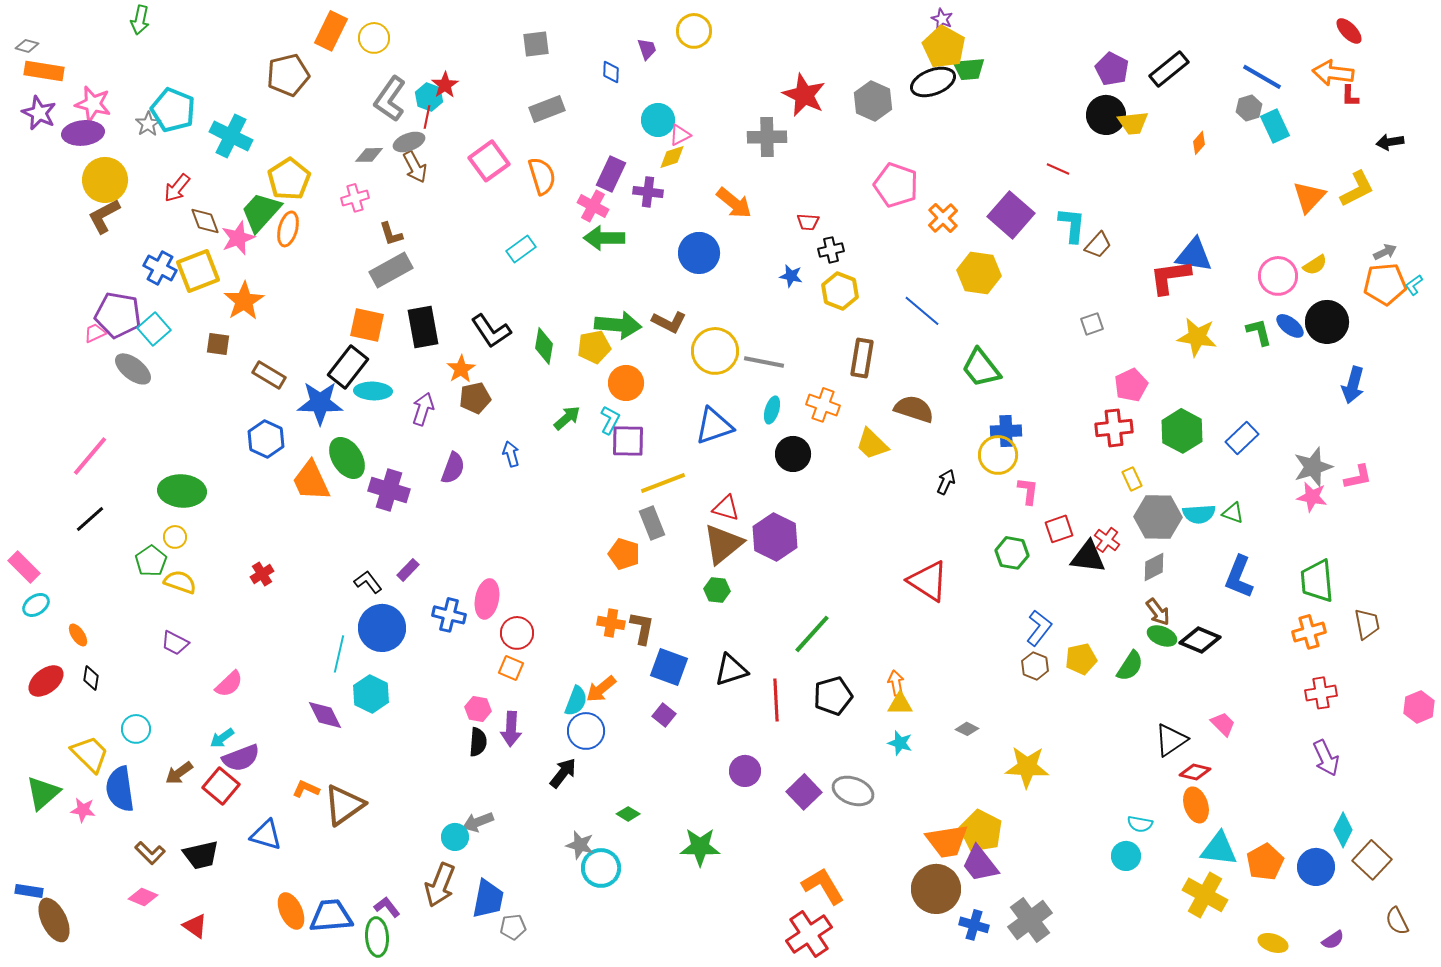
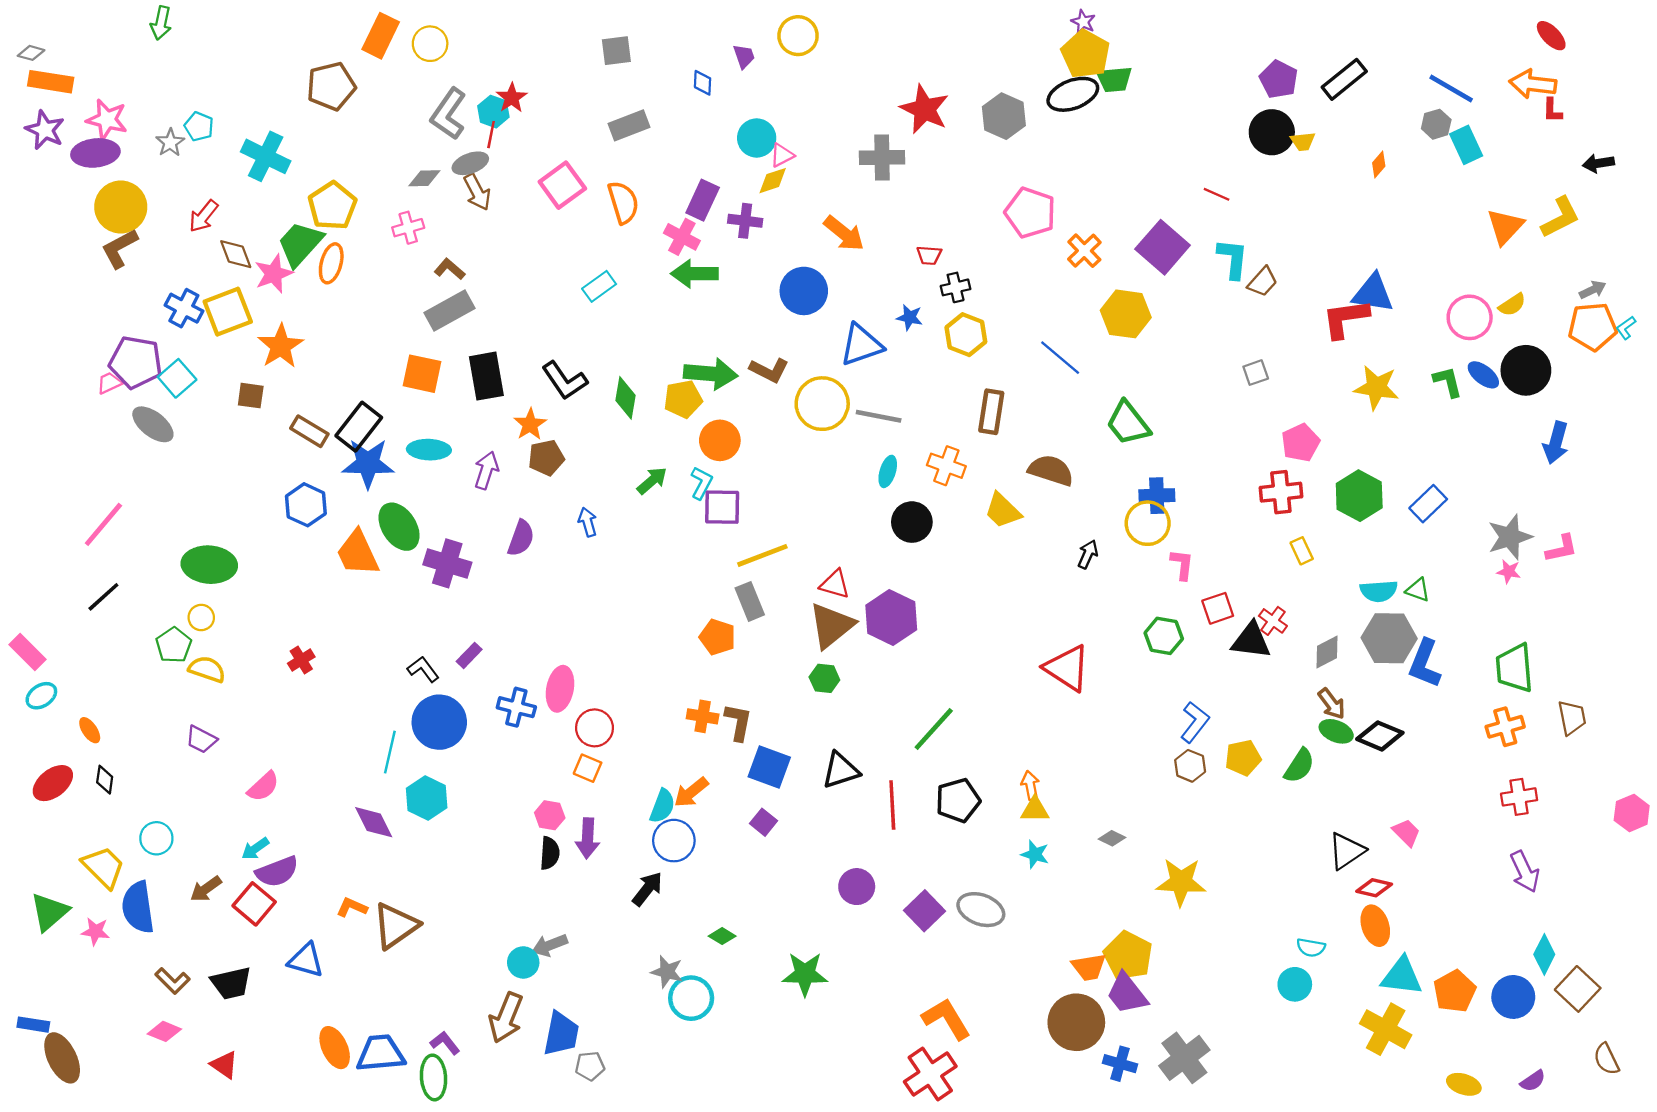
cyan pentagon: (173, 110) -> (199, 126), size x0.6
yellow trapezoid: (1133, 123) -> (1303, 141), size x0.7
brown L-shape: (391, 234) -> (450, 269), turned 148
black rectangle: (348, 367) -> (359, 427), moved
blue triangle: (714, 426) -> (861, 345), moved
pink star: (1312, 497) -> (1509, 572), size x0.7
gray hexagon: (1158, 517) -> (1389, 638), moved
orange trapezoid: (947, 841) -> (1089, 967), size x0.7

